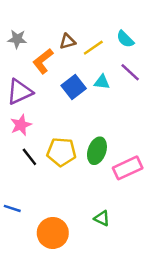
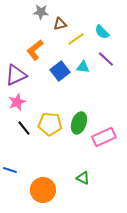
gray star: (17, 39) -> (41, 12), moved
brown triangle: (68, 42) -> (60, 24), moved

